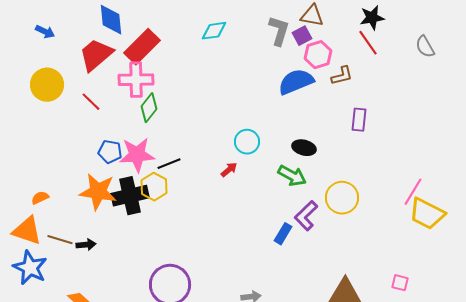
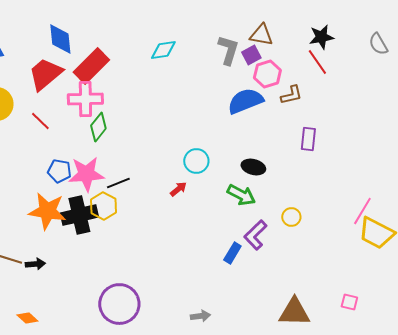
gray semicircle: (425, 47) -> (378, 44), moved
yellow circle: (342, 198) -> (291, 217), size x0.6

